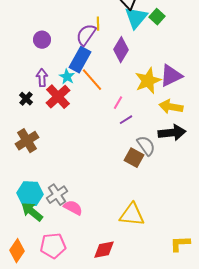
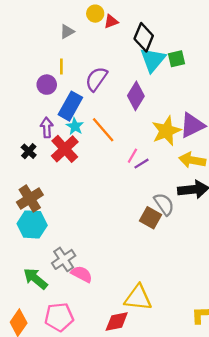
green square: (157, 17) -> (176, 59), turned 35
yellow line: (98, 24) -> (61, 67), moved
blue rectangle: (80, 60) -> (70, 106), moved
purple line: (126, 120) -> (141, 164), moved
cyan hexagon: (30, 194) -> (32, 224), moved
yellow triangle: (132, 215) -> (138, 298), moved

